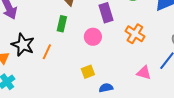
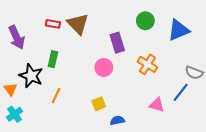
green rectangle: (62, 24) -> (53, 59), moved
orange line: (47, 52) -> (56, 96), moved

